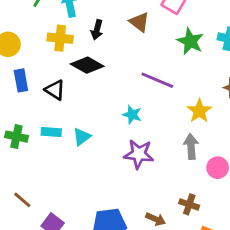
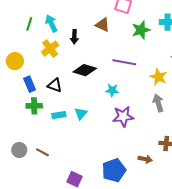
yellow cross: (60, 38) -> (50, 49), turned -30
green star: (190, 41) -> (141, 30), turned -30
black diamond: (87, 65) -> (85, 70), moved
green cross: (16, 137) -> (34, 106), moved
brown line: (22, 200) -> (42, 152), moved

